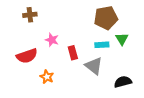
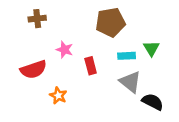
brown pentagon: (106, 18) -> (110, 22), moved
gray triangle: (94, 66) -> (130, 82), moved
black semicircle: (123, 82) -> (153, 102), turned 42

